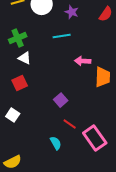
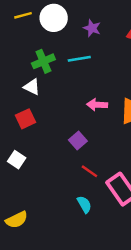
green cross: (18, 38) -> (43, 61), moved
pink arrow: (83, 61) -> (97, 105), moved
cyan semicircle: (56, 143) -> (84, 204), moved

